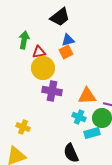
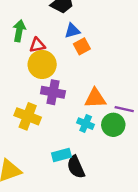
orange square: (66, 52) -> (82, 46), moved
yellow cross: (23, 127) -> (28, 116), moved, size x1.5
cyan rectangle: (92, 133) -> (61, 155), moved

